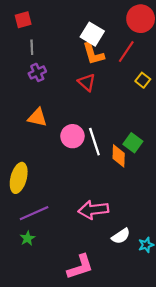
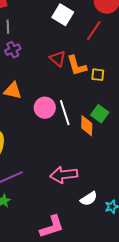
orange L-shape: (93, 54) -> (77, 66), moved
yellow square: (143, 80) -> (98, 75), moved, turned -32

